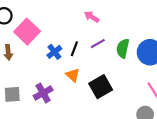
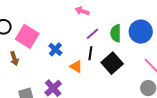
black line: (74, 49) -> (90, 53), moved
black square: (101, 87) -> (112, 63), moved

